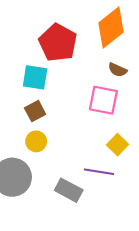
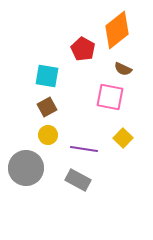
red pentagon: (58, 43) -> (83, 49), moved, size x0.7
purple line: (99, 172) -> (84, 149), moved

